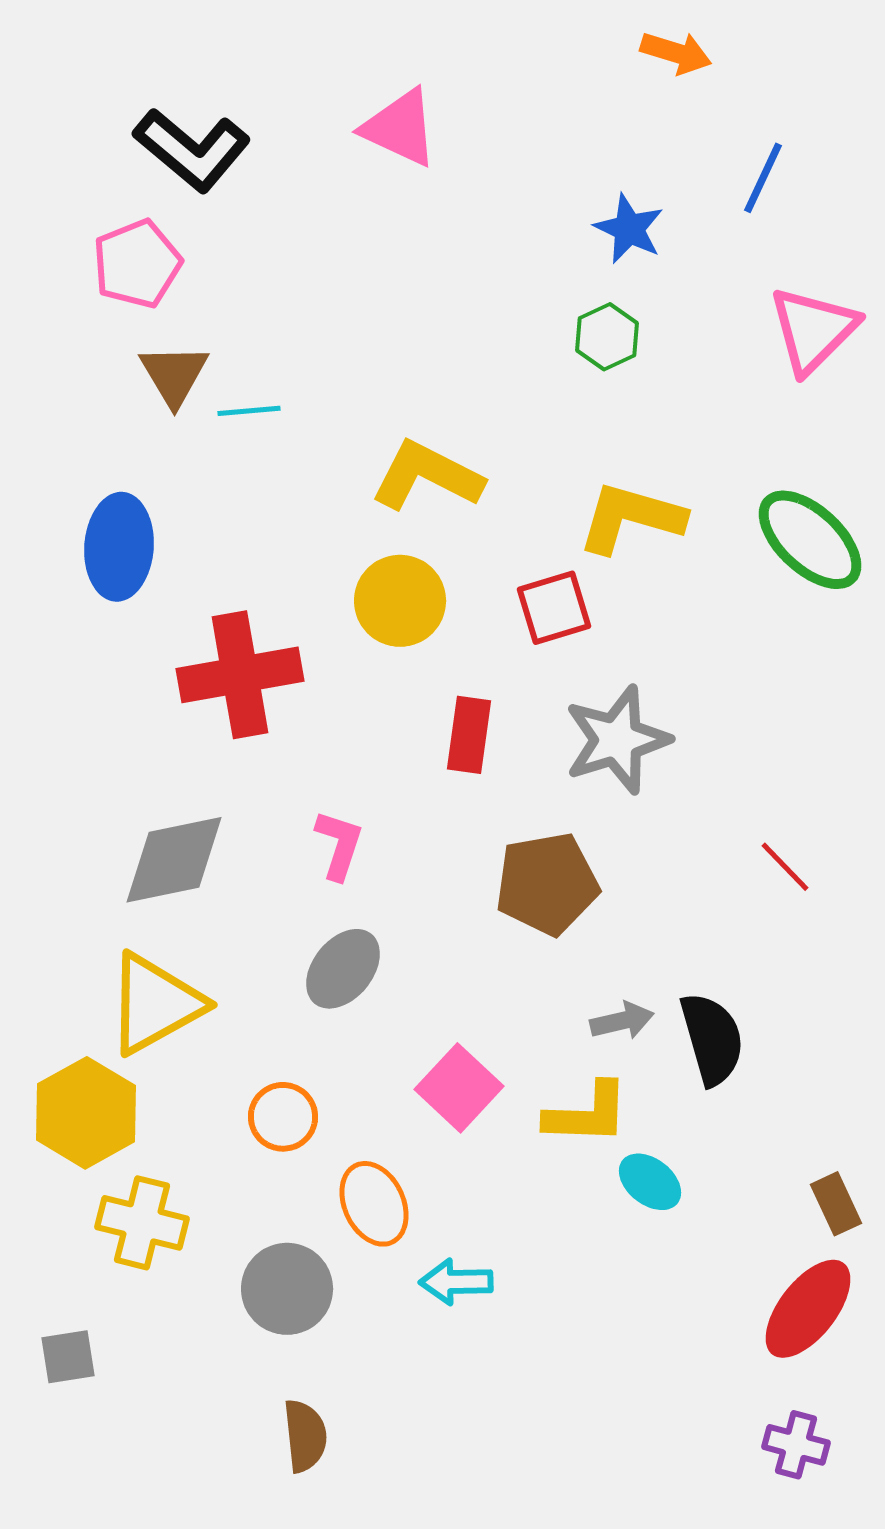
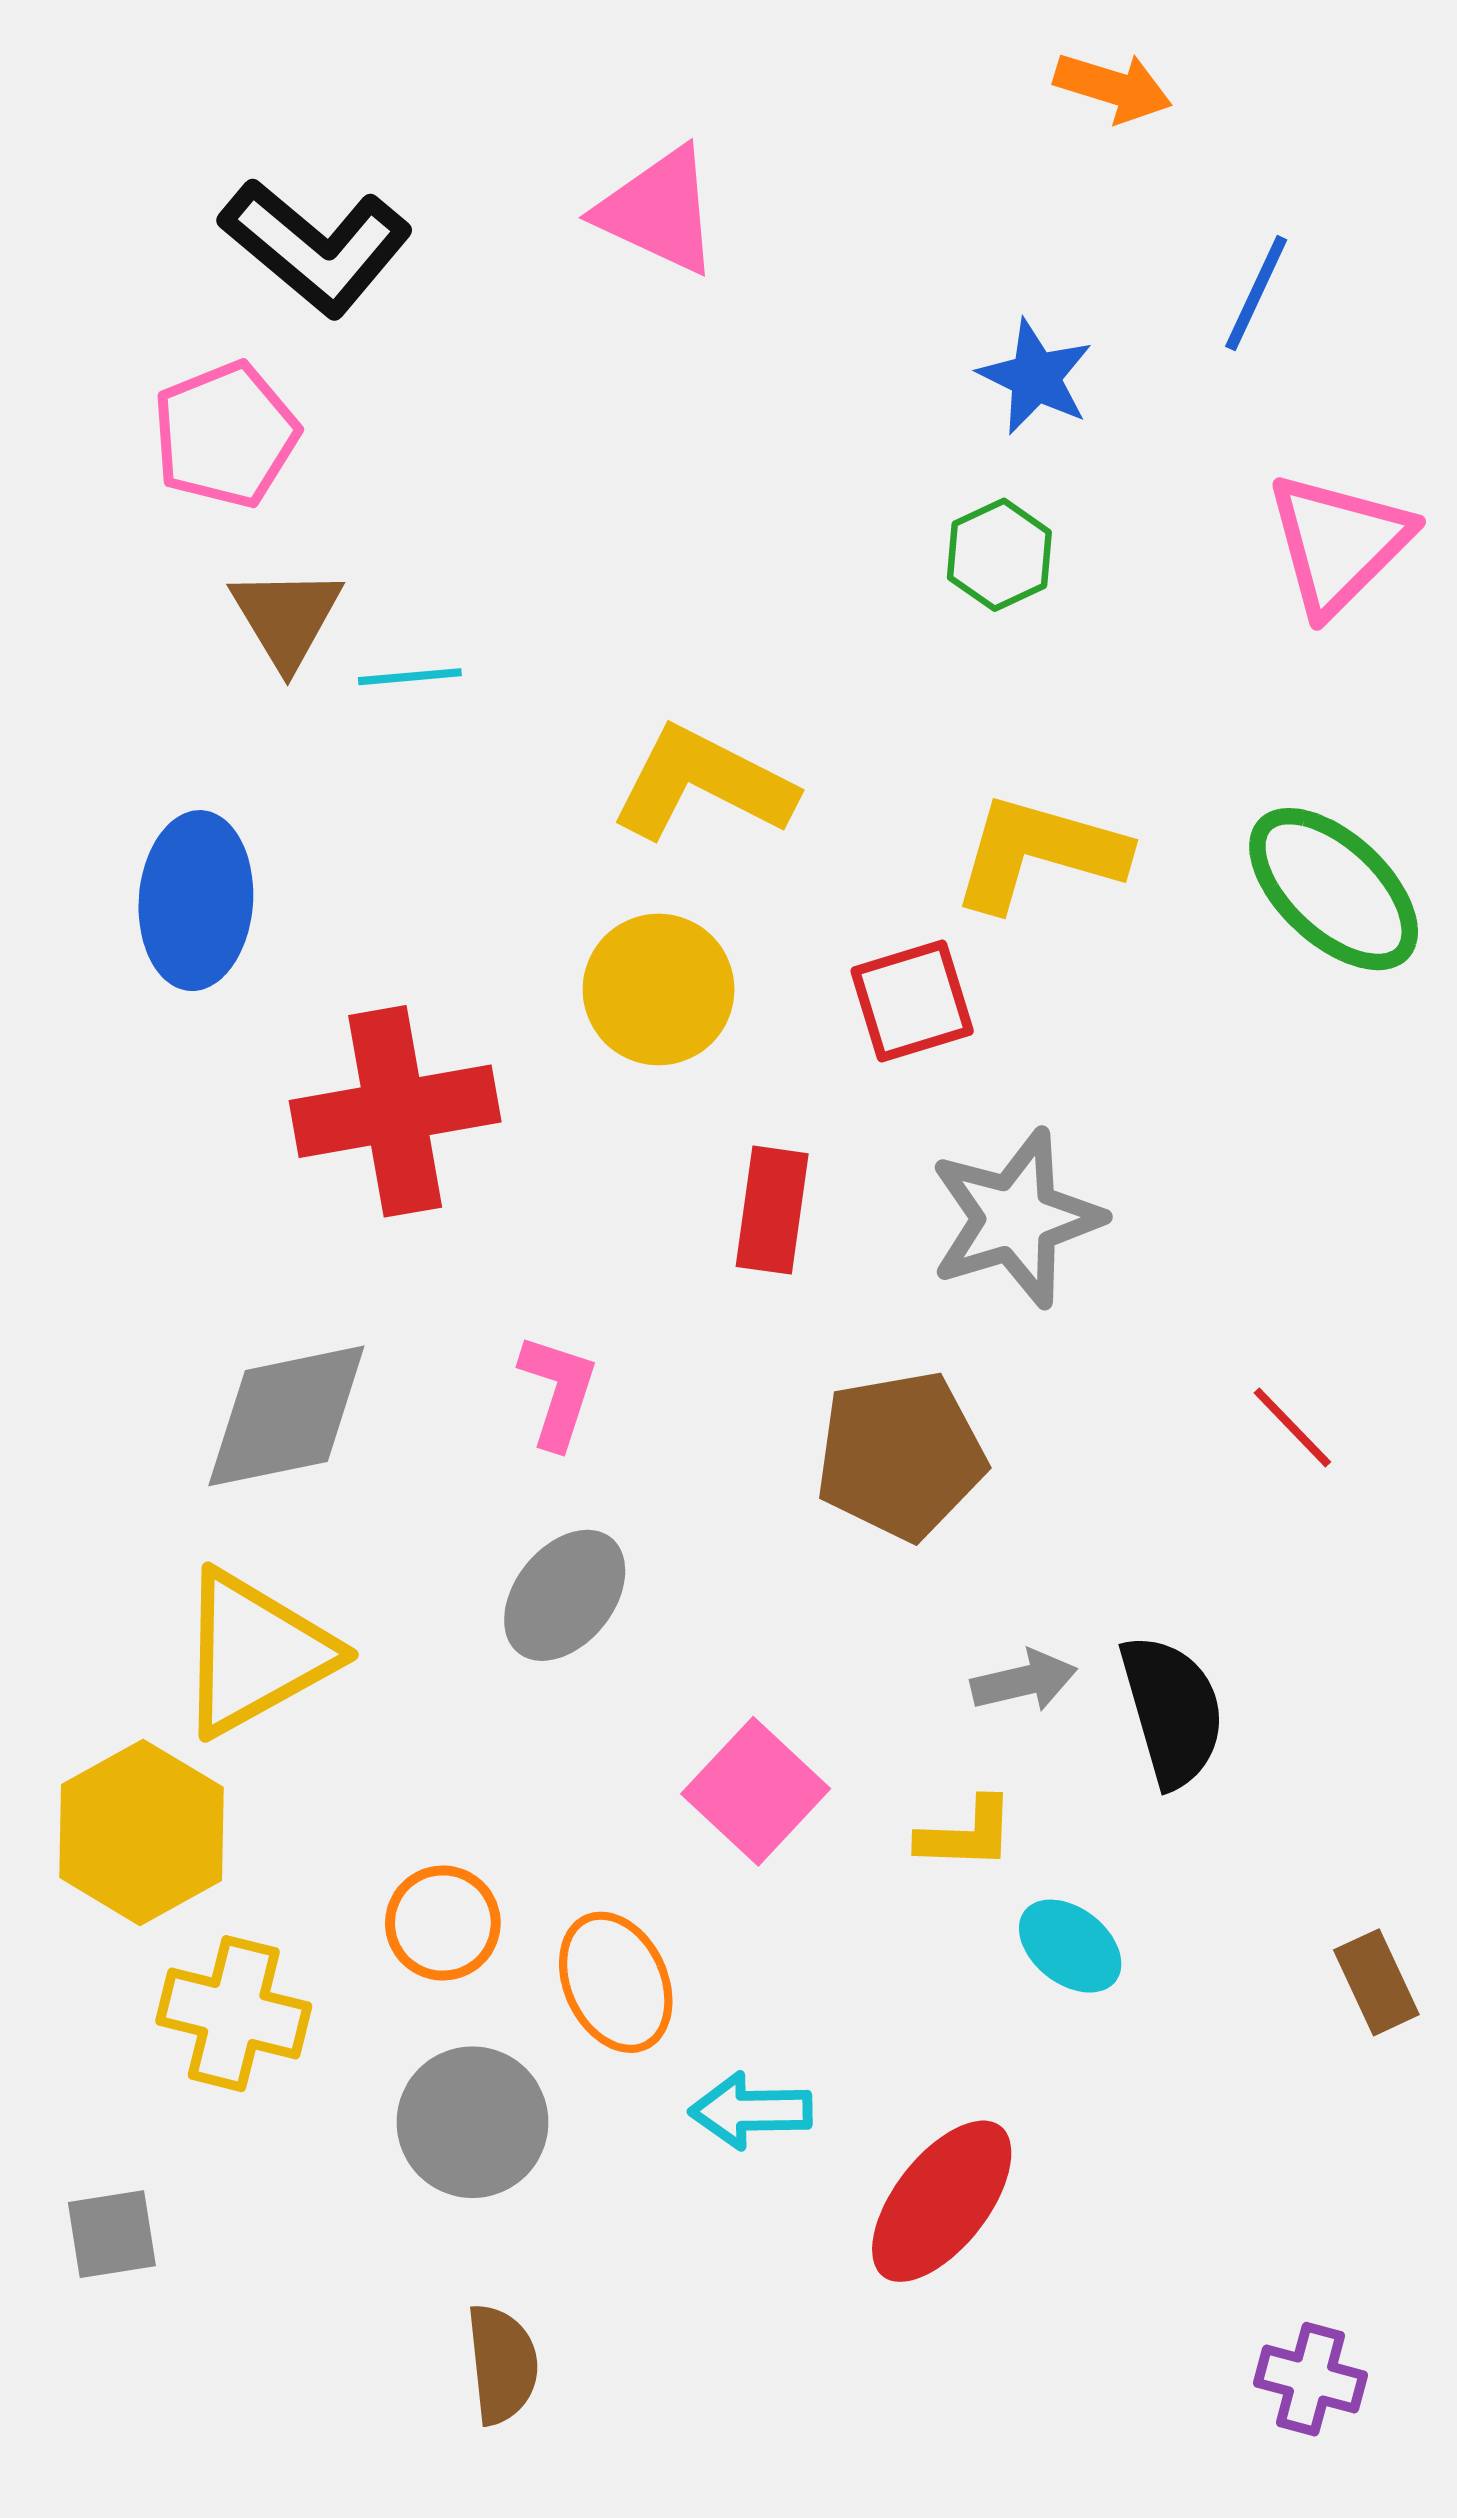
yellow L-shape: (587, 1114) -> (966, 1834), size x0.7
orange circle: (283, 1117) -> (443, 1923), moved
red ellipse: (808, 1309) -> (942, 2201), moved

